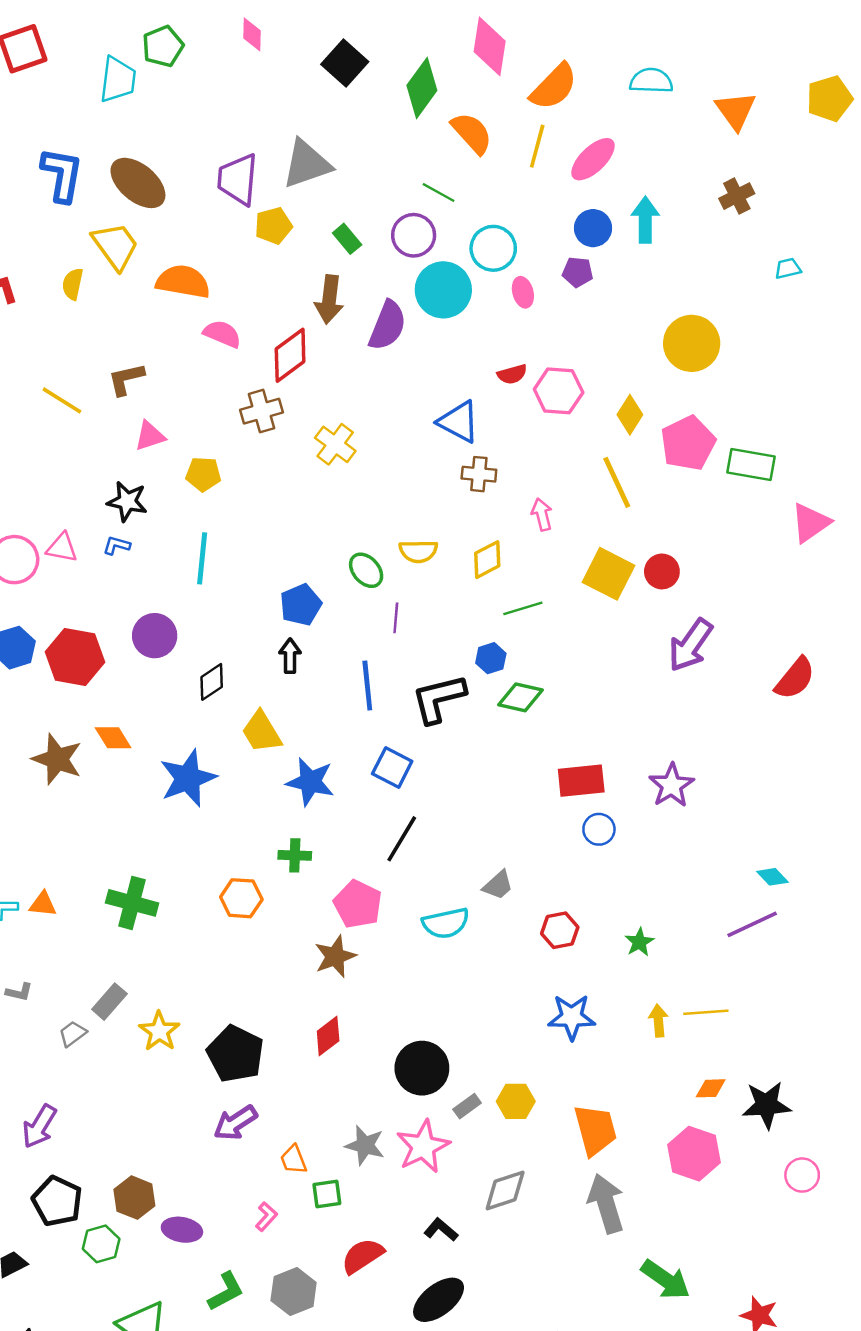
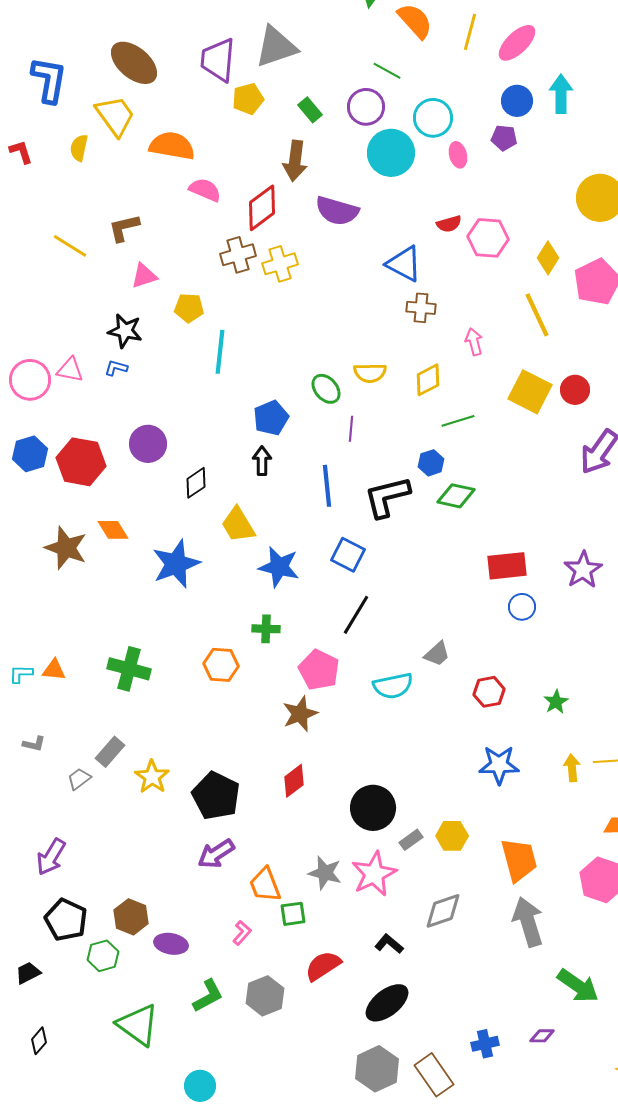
blue L-shape: (62, 175) -> (49, 80), moved
purple semicircle: (387, 326) -> (337, 211), moved, turned 84
yellow cross: (335, 444) -> (280, 264), moved, turned 36
cyan line: (202, 558) -> (220, 352), moved
orange trapezoid: (294, 1160) -> (265, 885), size x1.4

